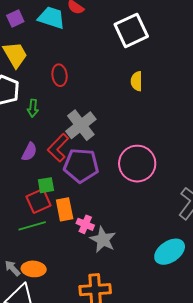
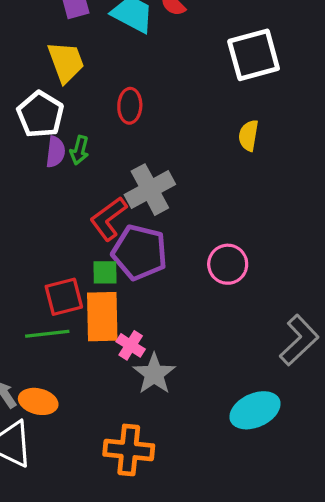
purple semicircle: (29, 152) -> (55, 152), moved, turned -30
pink circle: (137, 164) -> (228, 264), size x0.7
green square: (46, 185) -> (105, 272), moved
orange rectangle: (65, 209) -> (102, 317), size x1.4

